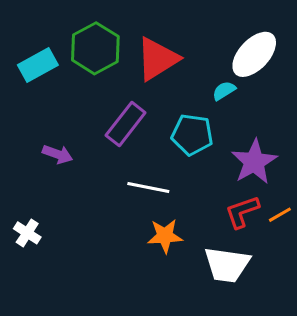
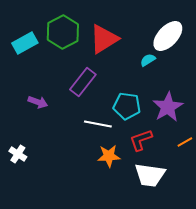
cyan pentagon: (192, 135) -> (127, 106), moved
red L-shape: (242, 212) -> (141, 140), moved

